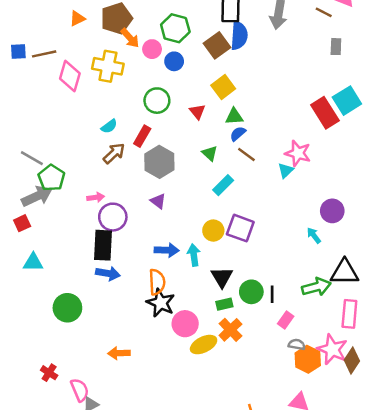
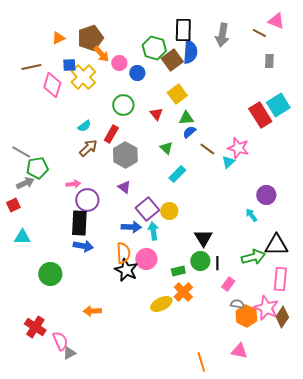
green hexagon: (175, 28) -> (154, 48), moved
blue square: (18, 52) -> (69, 65), moved
yellow cross: (108, 66) -> (83, 77), turned 35
brown line: (246, 155) -> (207, 149), moved
green pentagon: (51, 178) -> (37, 168), turned 30
gray arrow: (37, 196) -> (25, 183), size x0.7
purple square: (240, 228) -> (147, 209), moved, turned 30
black triangle: (222, 277) -> (203, 238), moved
pink circle: (185, 324) -> (146, 259), moved
red cross: (49, 373) -> (35, 327), size x1.5

